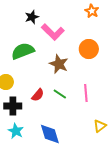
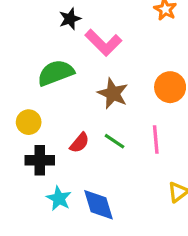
orange circle: (89, 49) -> (170, 87), moved
cyan star: (16, 131) -> (59, 198), moved

